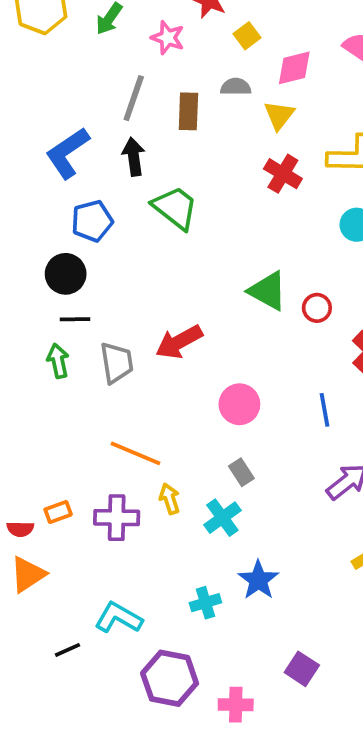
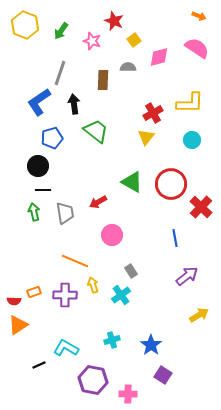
gray line: (134, 98) -> (60, 73), moved
yellow triangle: (279, 115) -> (146, 137), moved
red cross: (283, 174) -> (153, 113), turned 30
green triangle: (268, 291) -> (132, 182), moved
red circle: (317, 308) -> (171, 184), size x2.0
red arrow: (179, 342) -> (98, 202), size x0.7
pink circle: (239, 404) -> (112, 235), moved
blue star: (258, 580) -> (151, 345), moved

